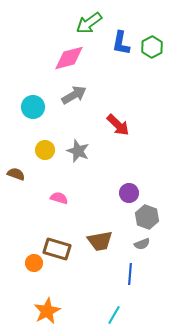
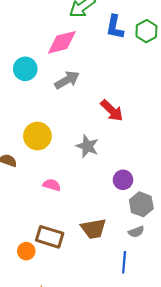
cyan circle: (33, 107) -> (25, 69), moved
yellow circle: (45, 150) -> (37, 136), size x1.4
gray star: (78, 151) -> (87, 146), moved

